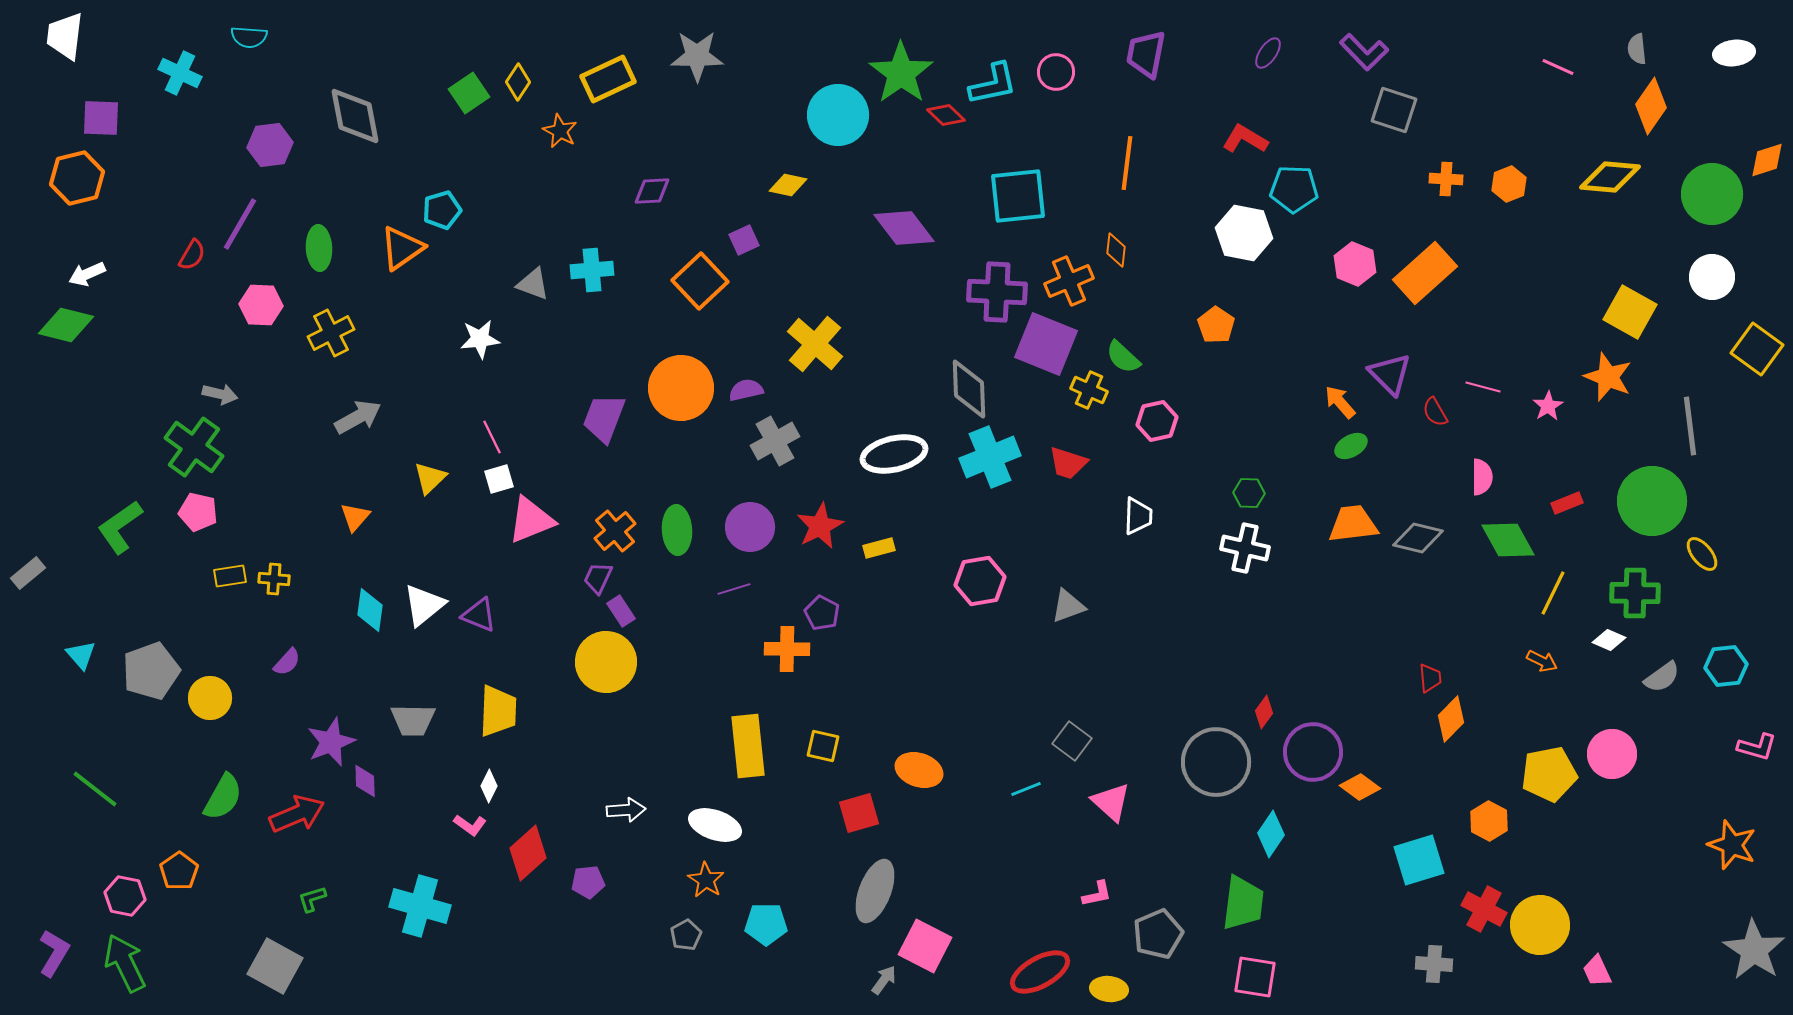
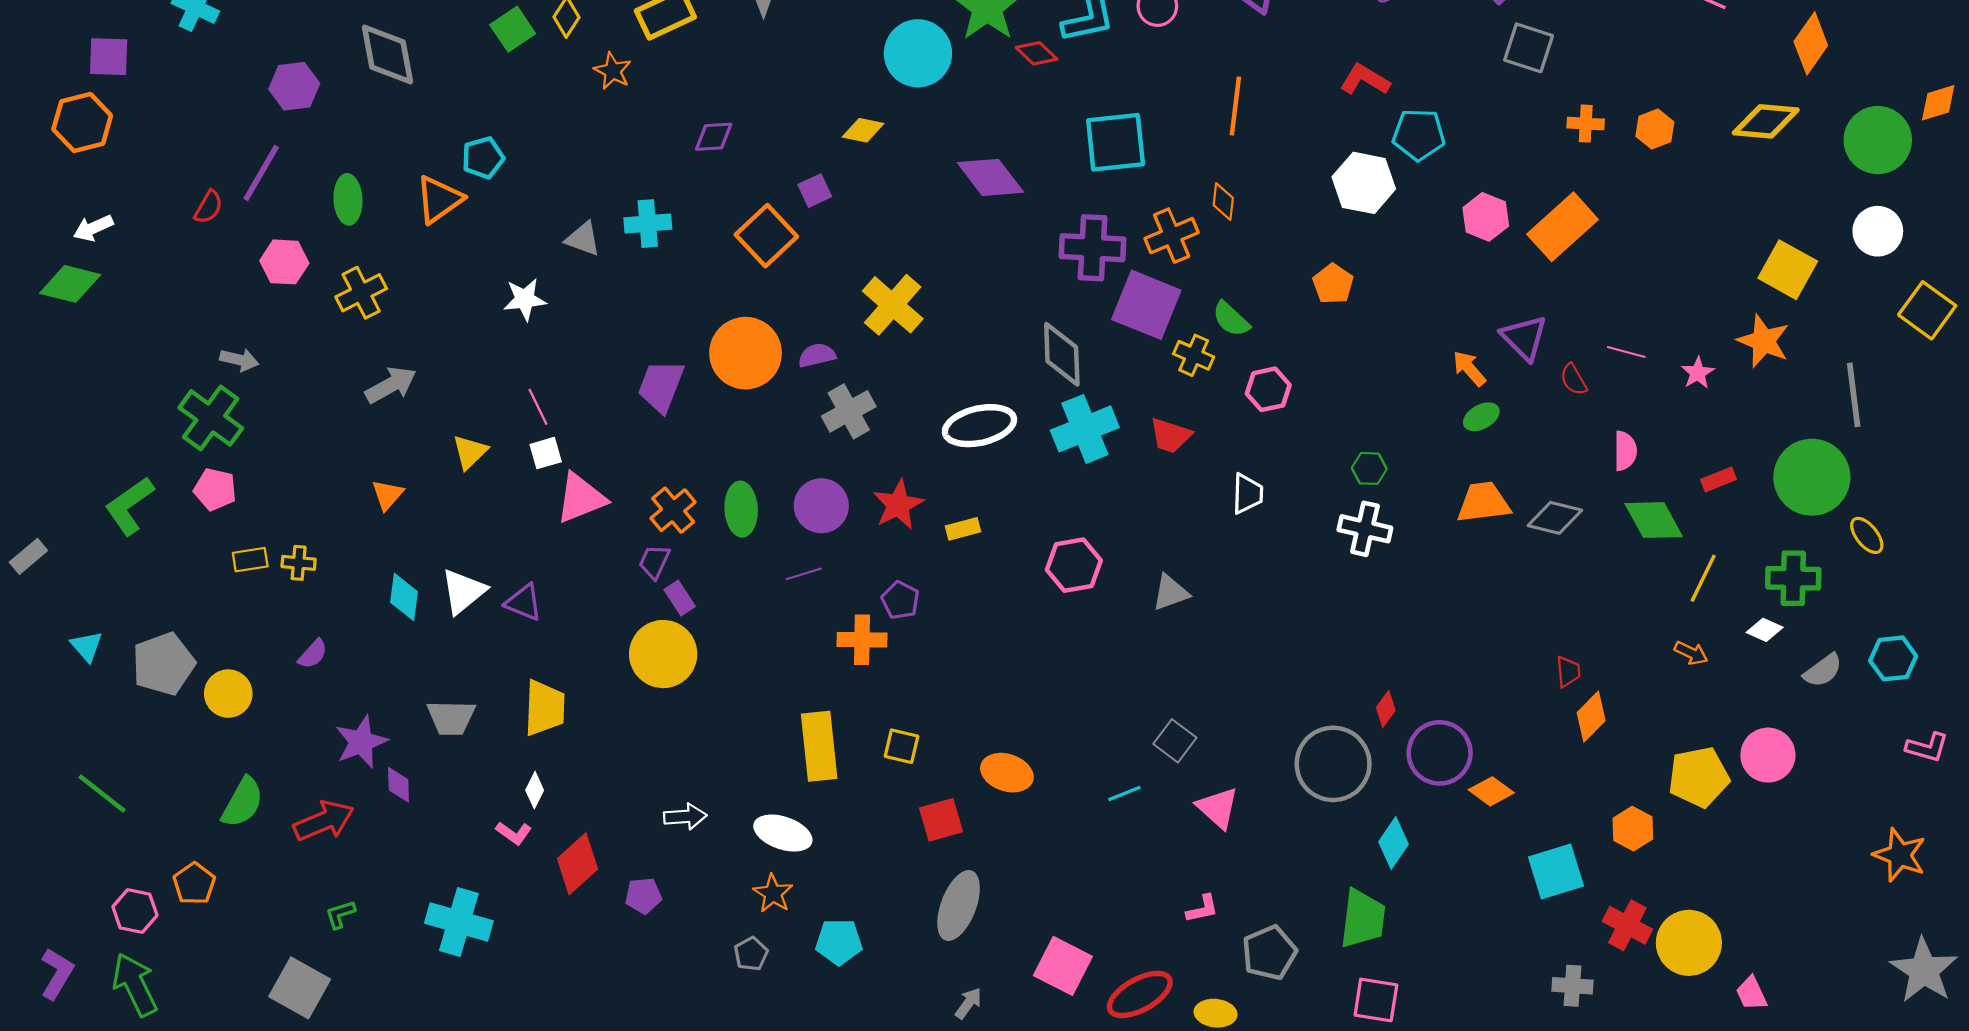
pink square: (925, 946) -> (1063, 966), moved

